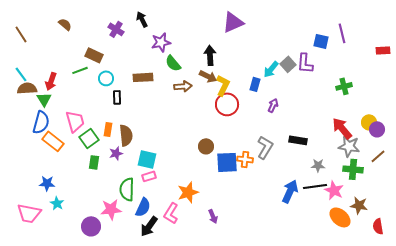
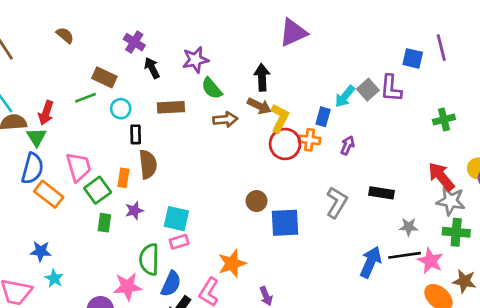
black arrow: (142, 19) -> (152, 68), moved
brown semicircle: (126, 135) -> (148, 164), moved
orange cross: (245, 159) -> (309, 140), moved

